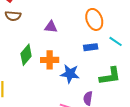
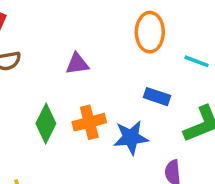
orange ellipse: (94, 19) -> (150, 32), turned 35
blue rectangle: (91, 47) -> (157, 97), moved, turned 40

